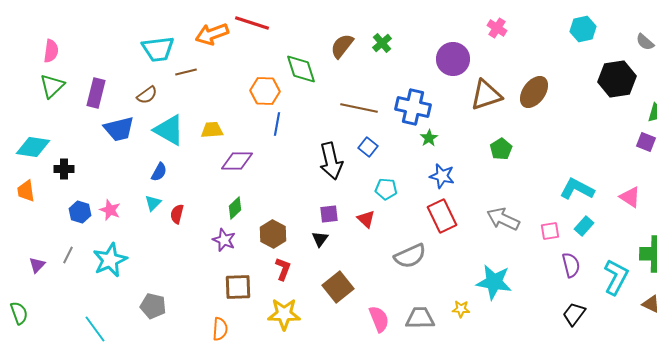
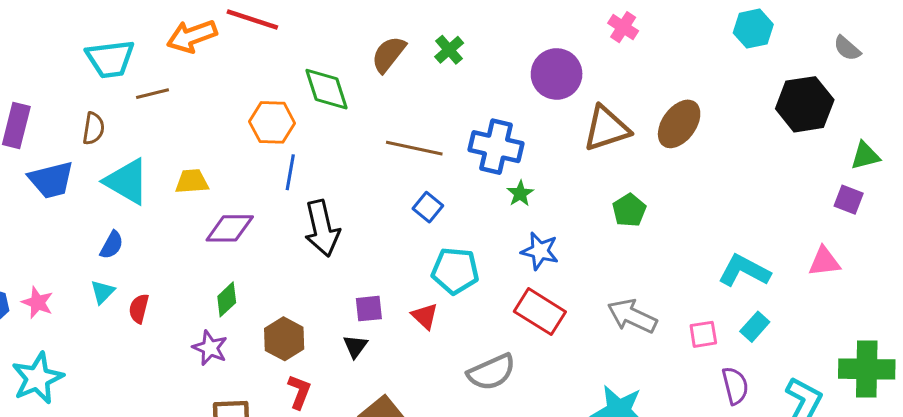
brown semicircle: (147, 95) -> (93, 128), turned -45
black arrow: (331, 161) -> (322, 228), moved
cyan pentagon: (386, 189) -> (455, 271), size x1.4
pink triangle: (630, 197) -> (824, 262), moved, turned -40
red rectangle: (442, 216) -> (540, 312), turned -32

